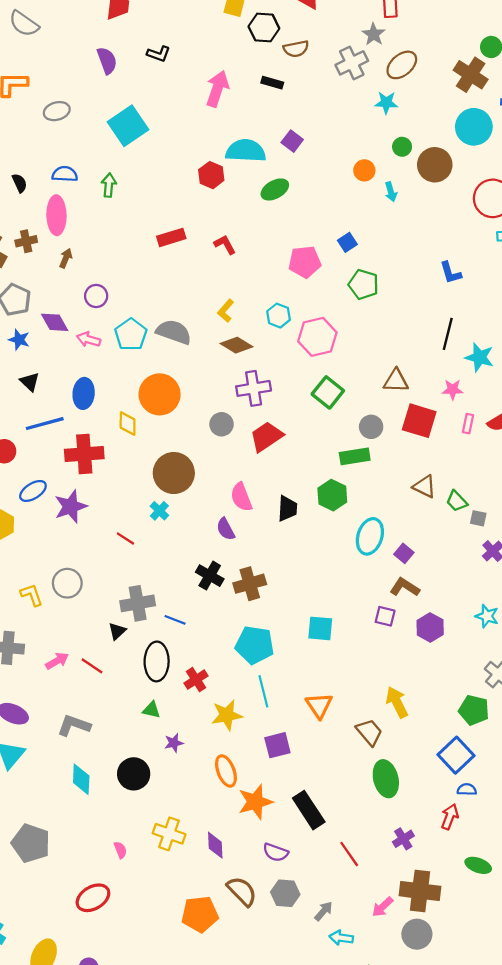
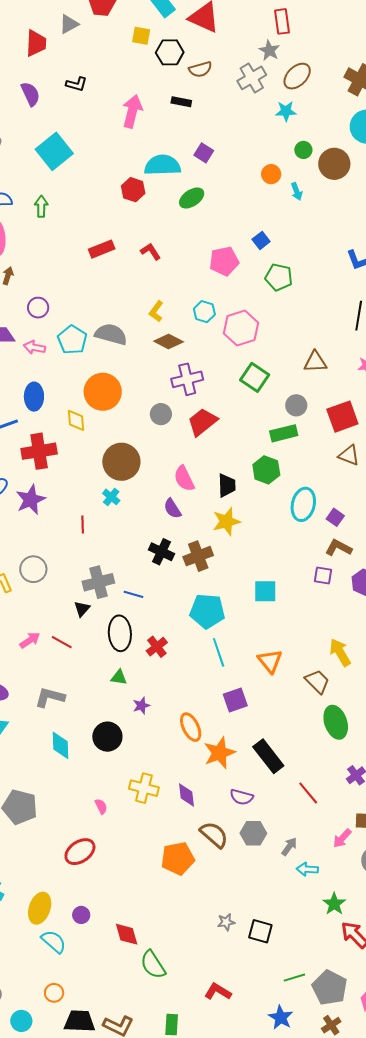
red square: (419, 421) -> (342, 417), moved, turned -32
red line: (125, 538) -> (83, 524), turned 60
yellow star: (227, 715) -> (226, 521), moved

